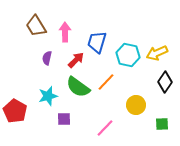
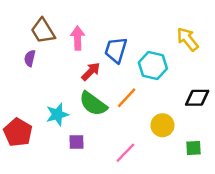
yellow arrow: (157, 53) -> (188, 39), moved, turned 75
purple semicircle: (47, 58) -> (30, 58), moved
black diamond: (165, 82) -> (197, 98), turned 55

